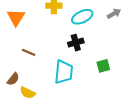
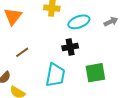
brown line: (29, 52) -> (22, 52), turned -64
green square: (103, 66) -> (95, 73), size x1.5

